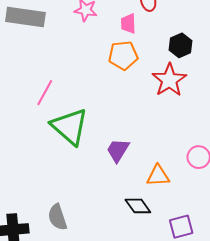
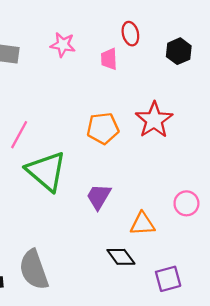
black hexagon: (181, 45) -> (179, 51), moved
orange pentagon: (123, 55) -> (103, 128), moved
gray semicircle: (57, 217) -> (34, 270), size x1.4

